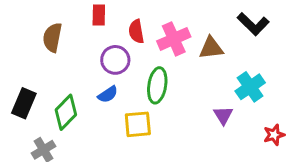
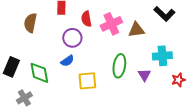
green ellipse: (157, 85) -> (119, 66), moved
cyan cross: (250, 87) -> (162, 56), turned 30
green diamond: (66, 112) -> (39, 73), turned -55
red star: (274, 135) -> (178, 80), moved

